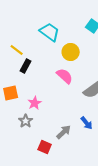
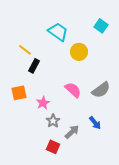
pink semicircle: (65, 76) -> (73, 90), moved
gray star: (26, 121) -> (53, 121), moved

